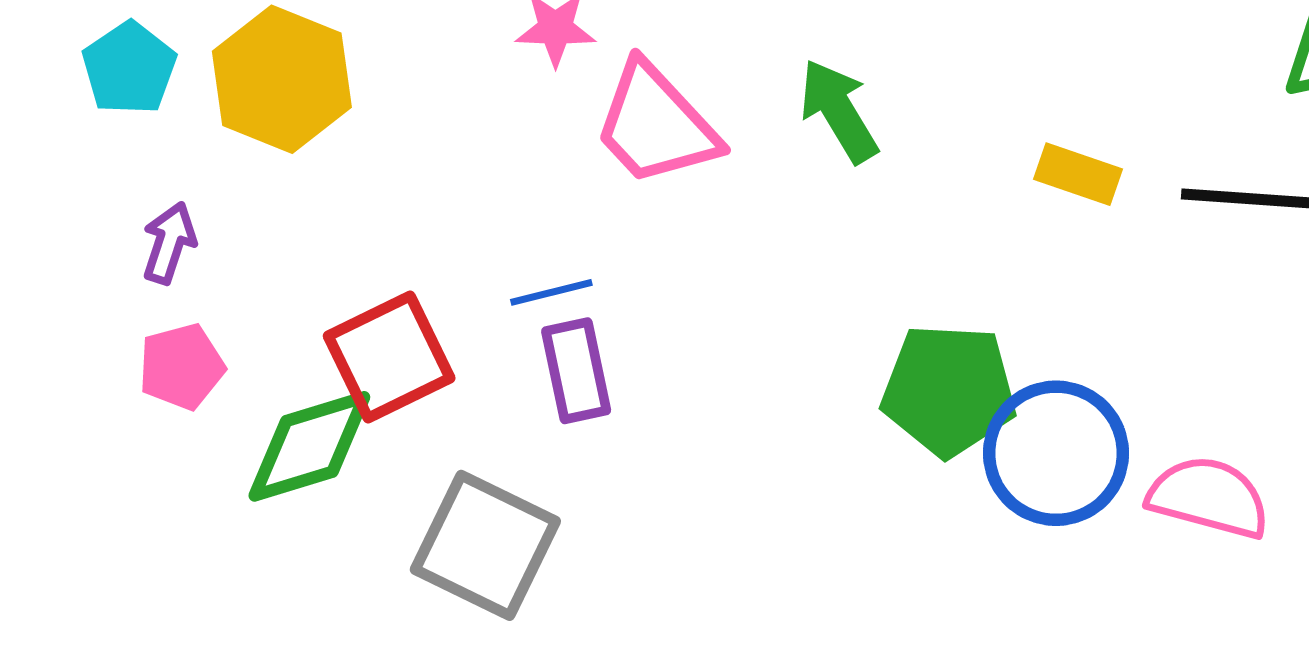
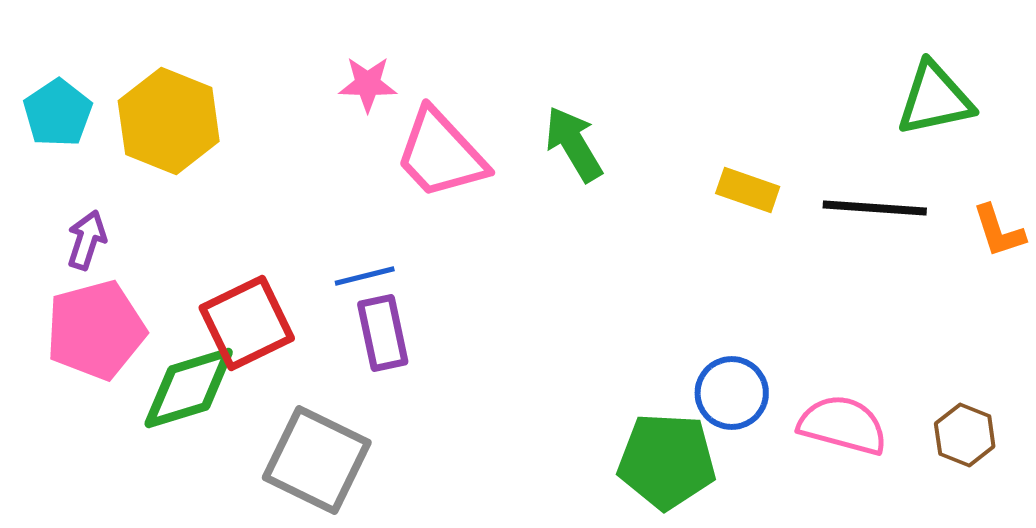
pink pentagon: (182, 367) -> (96, 330), size x1.6
green pentagon: (949, 390) -> (667, 461), moved
blue circle: (1056, 453) -> (732, 393), size x0.7

